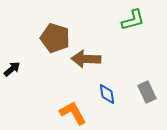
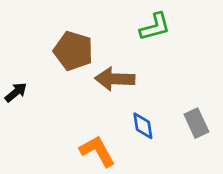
green L-shape: (133, 20) -> (155, 27), moved

